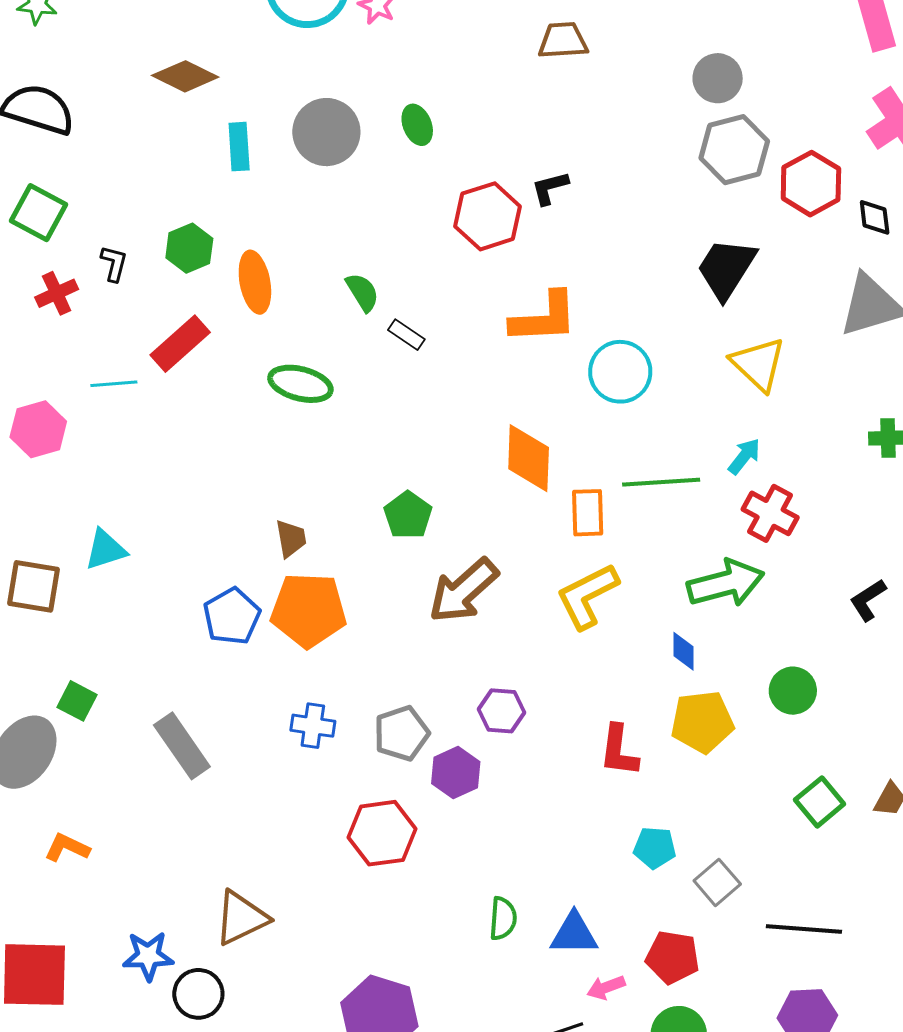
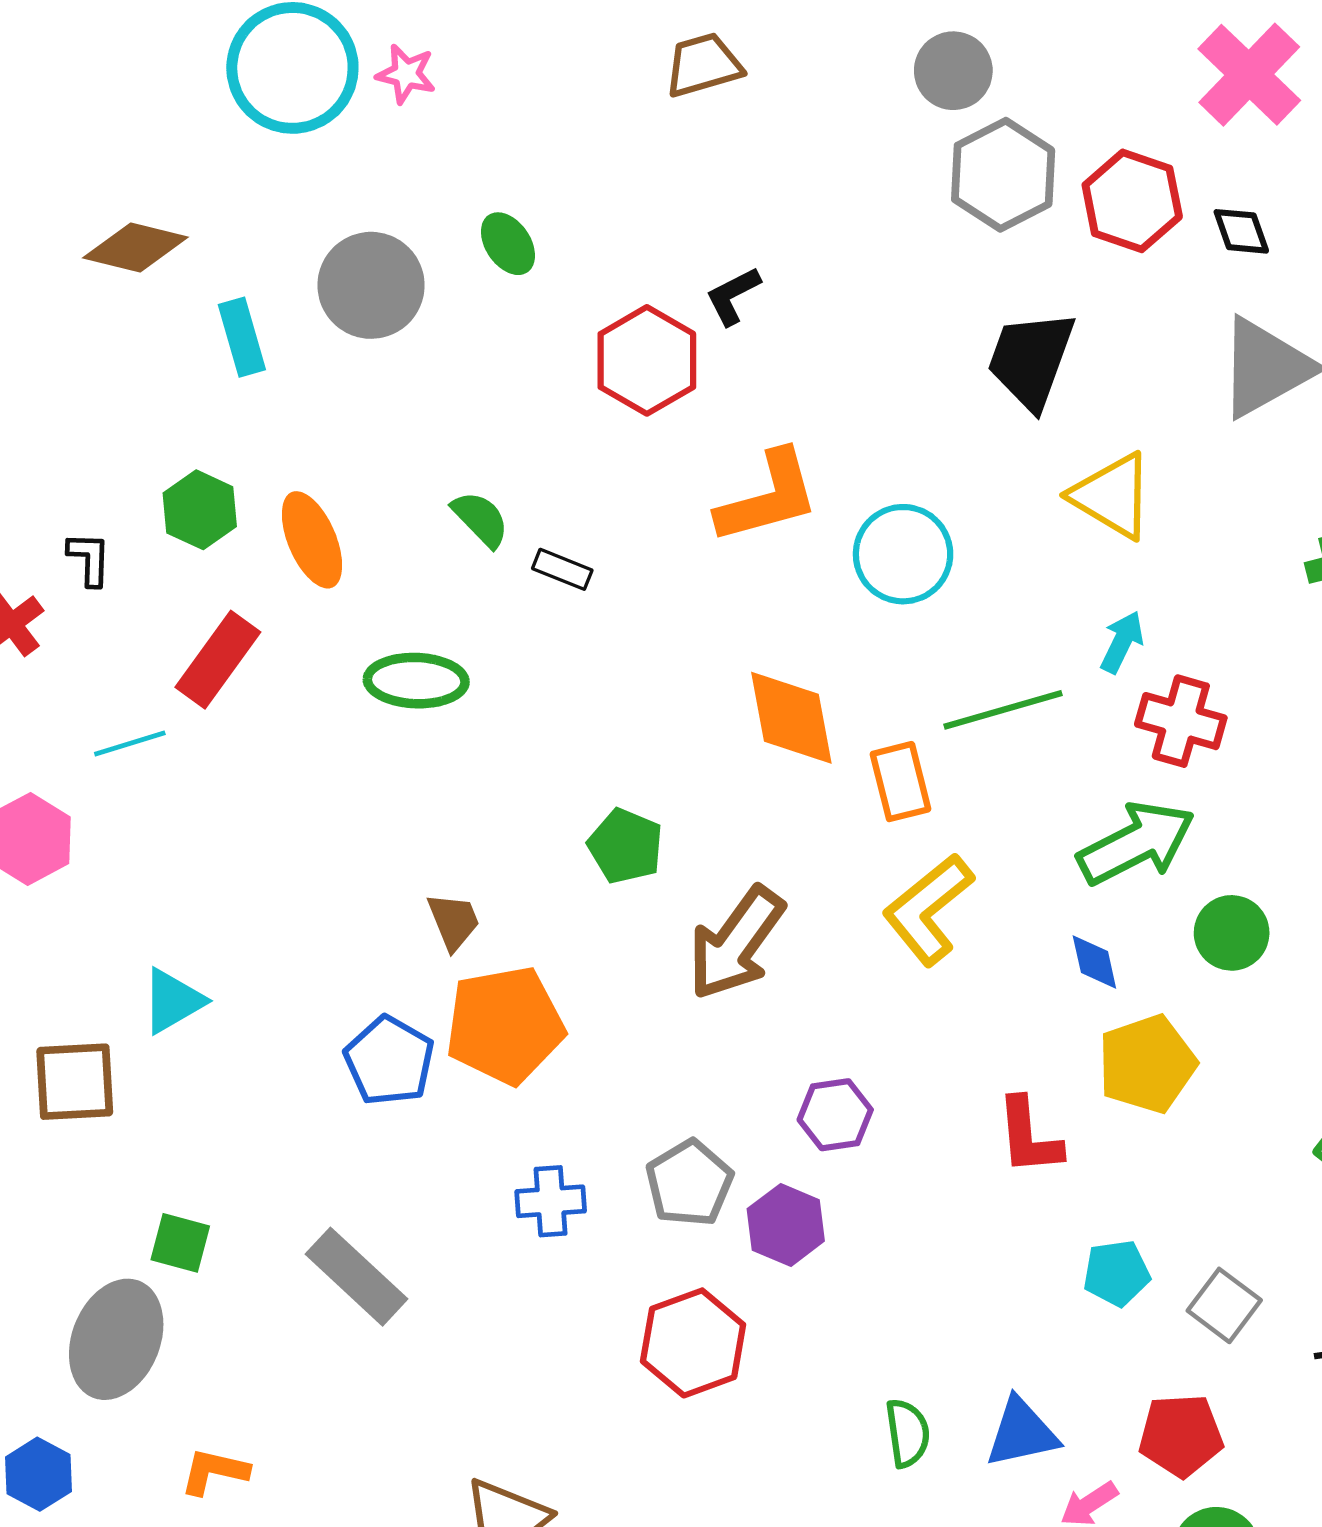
green circle: (793, 691) -> (1232, 933), moved

